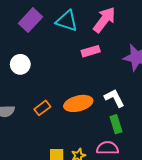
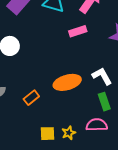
orange rectangle: (42, 108) -> (31, 98), moved

